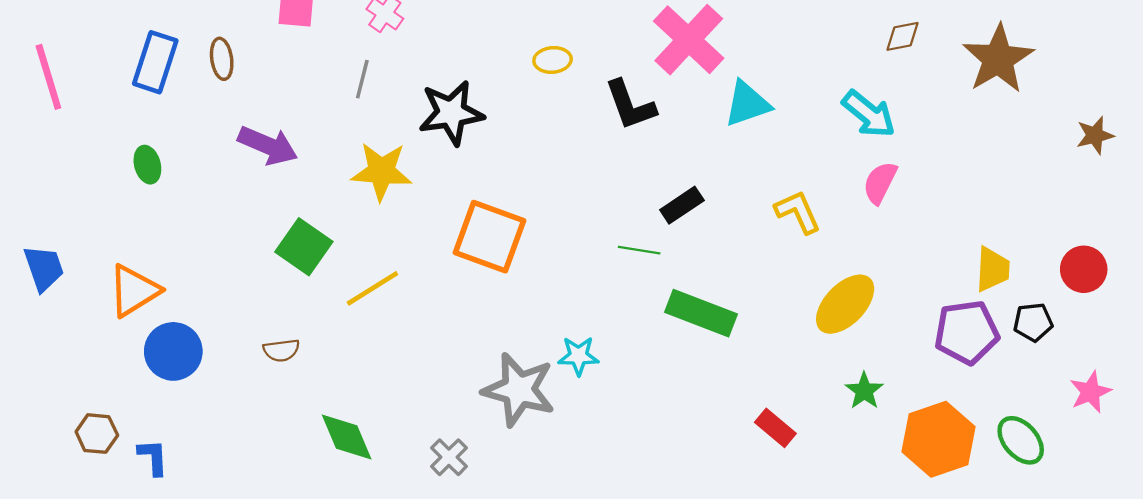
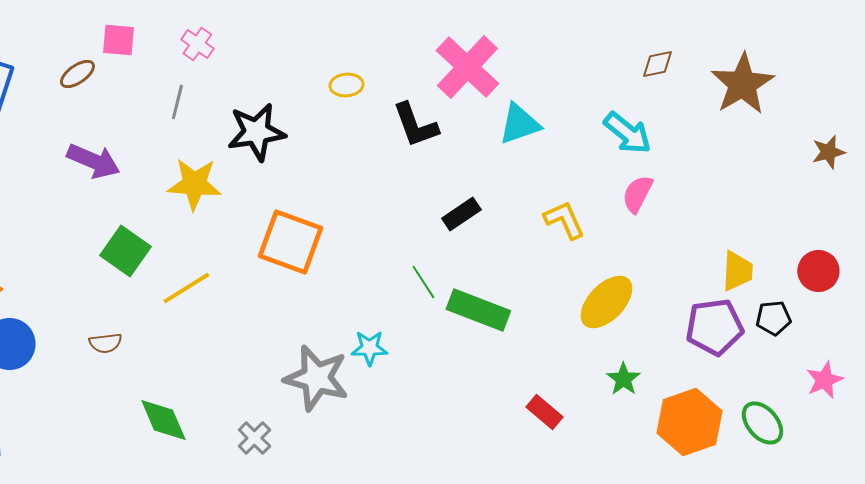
brown ellipse: (222, 59) -> (77, 74), moved, turned 63
green line: (639, 250) -> (423, 282), moved, turned 48

